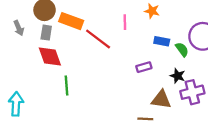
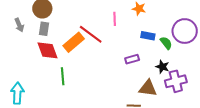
orange rectangle: (71, 21) -> (74, 42), moved, turned -60

